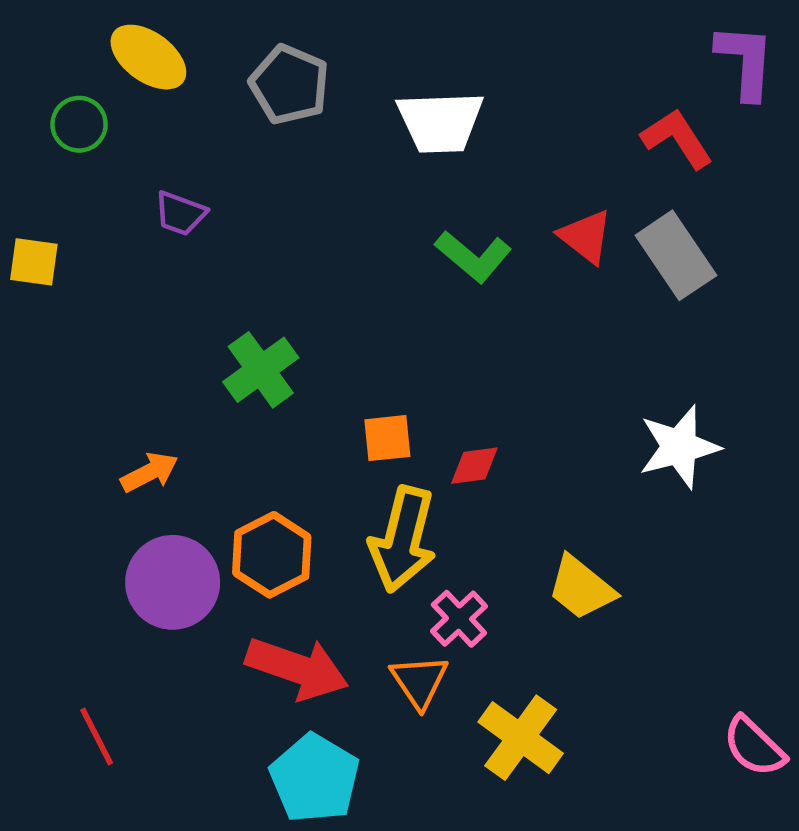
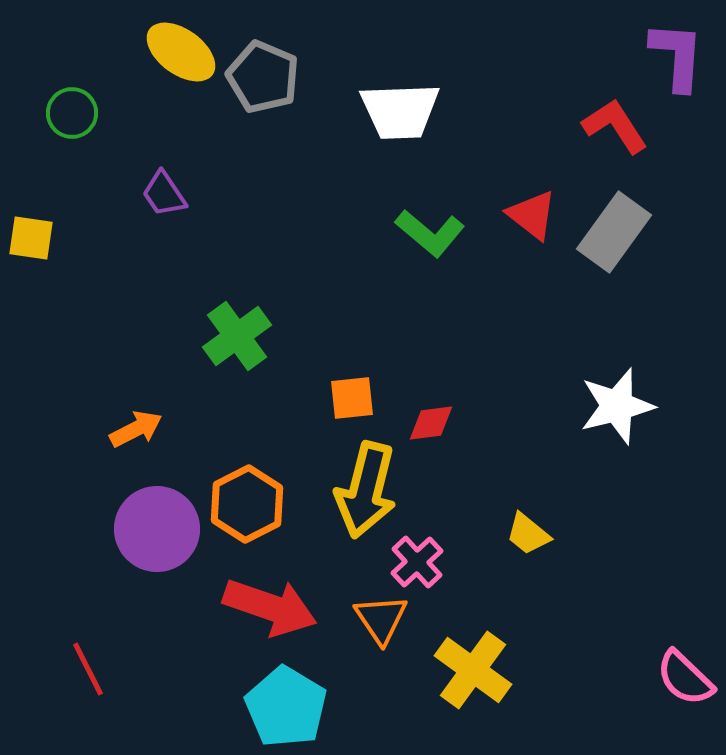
yellow ellipse: (148, 57) -> (181, 52), moved
purple trapezoid: (180, 213) -> (164, 194), turned 36
gray rectangle: (676, 255) -> (614, 232), turned 70
yellow trapezoid: (581, 588) -> (528, 534), size x0.7

